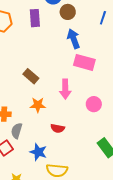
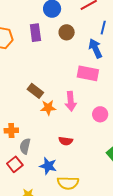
brown circle: (68, 12) -> (67, 32), moved
blue arrow: (74, 39) -> (95, 48), moved
orange star: (38, 105) -> (48, 108), moved

